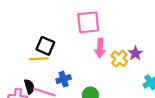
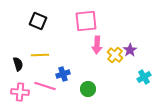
black square: (45, 46) -> (38, 21), moved
black semicircle: (29, 87) -> (18, 64), moved

